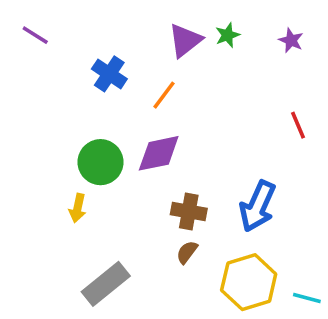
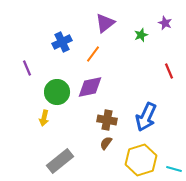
purple line: (35, 35) -> (27, 68), moved, turned 35
green star: (228, 35) -> (141, 35), moved
blue cross: (109, 74) -> (62, 42), turned 30

